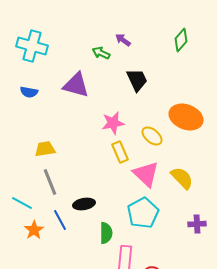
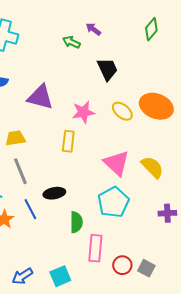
purple triangle: (76, 85) -> (40, 97), moved
yellow ellipse: (152, 136) -> (122, 111), moved
yellow rectangle: (120, 152) -> (68, 141), moved, turned 30

